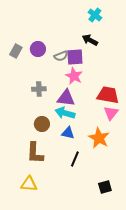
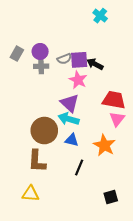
black arrow: (90, 40) -> (95, 64), moved
gray cross: (39, 89) -> (41, 66), moved
purple triangle: (66, 98) -> (70, 103), turned 36
brown circle: (42, 124) -> (44, 131), size x1.6

